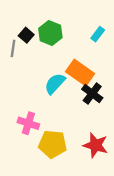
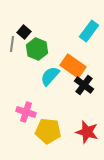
green hexagon: (50, 33) -> (37, 49), moved
cyan rectangle: (98, 34) -> (89, 31), size x1.5

